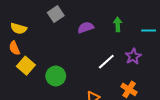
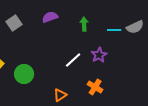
gray square: (56, 14) -> (14, 23), moved
purple semicircle: (86, 27) -> (50, 17), moved

